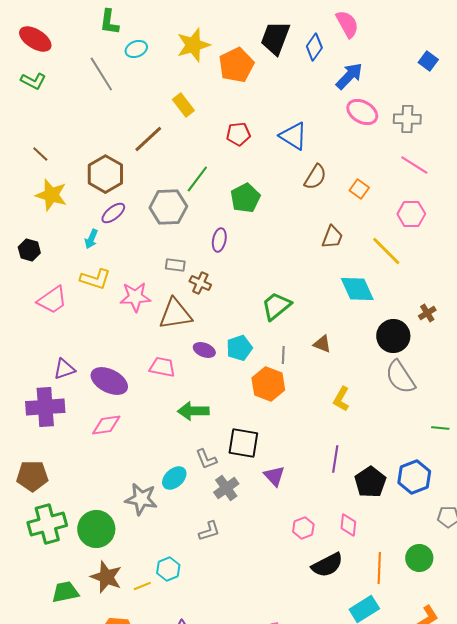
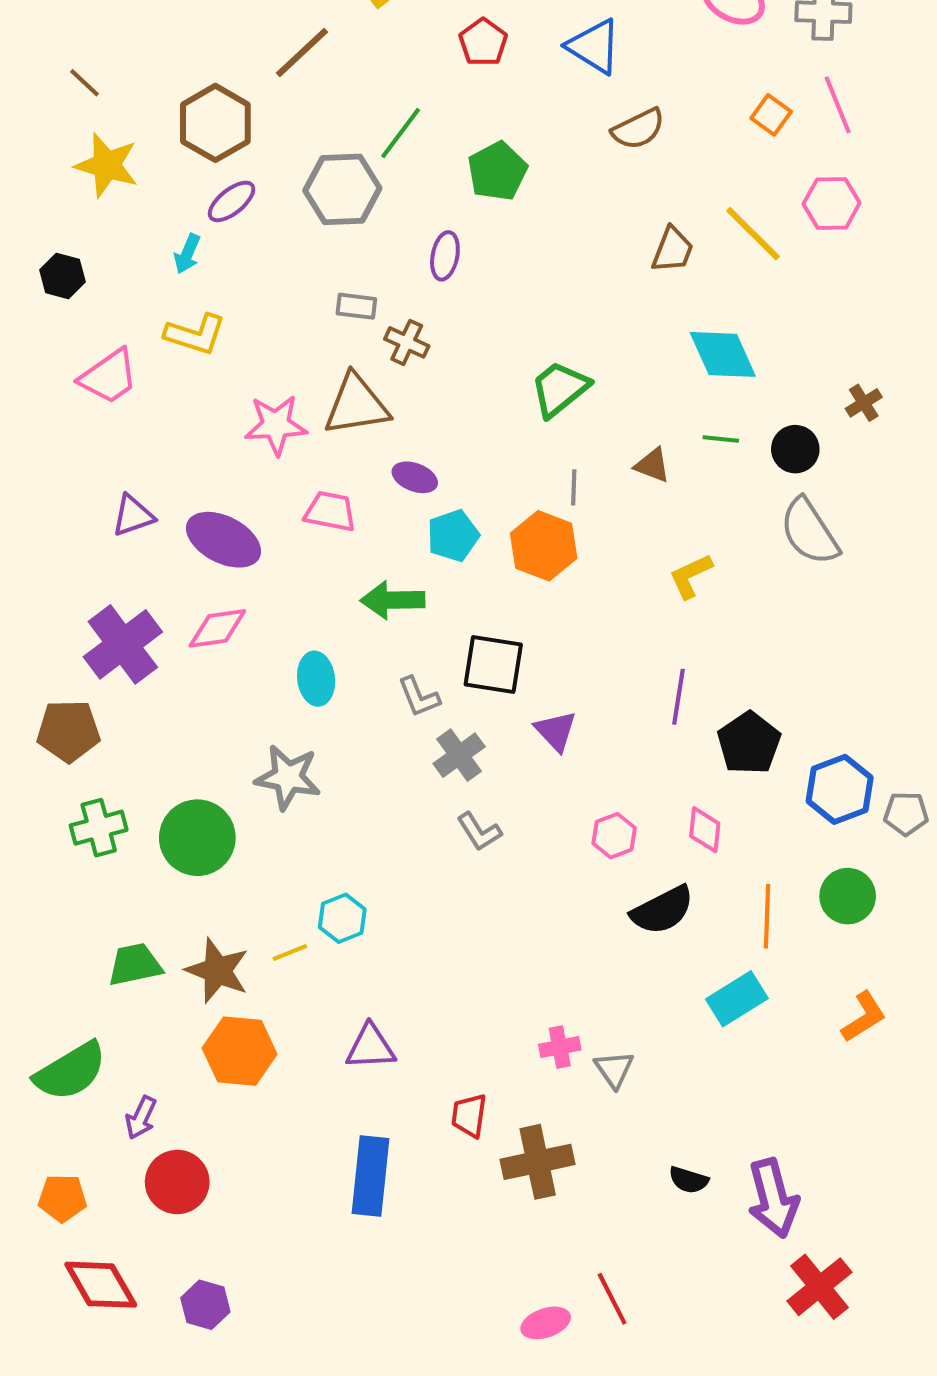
red pentagon: (238, 134) -> (483, 42), turned -30
pink line: (414, 165) -> (838, 105), turned 36
brown semicircle: (315, 177) -> (638, 129), turned 32
orange square: (359, 189) -> (771, 115), moved
yellow line: (386, 251) -> (753, 234), moved
pink star: (135, 297) -> (276, 425), moved
black circle: (393, 336) -> (795, 449), size x0.7
cyan pentagon: (239, 348) -> (453, 536), moved
yellow L-shape: (341, 399) -> (691, 576), turned 35
purple cross: (45, 407) -> (123, 644), moved, turned -33
green line: (440, 428) -> (721, 439), moved
blue hexagon: (414, 477) -> (840, 789), moved
cyan ellipse: (174, 478) -> (316, 679), moved, turned -55
green cross: (47, 524) -> (99, 828), size x0.7
gray L-shape: (209, 531) -> (479, 832), moved, turned 75
brown star: (106, 577) -> (217, 971), moved

